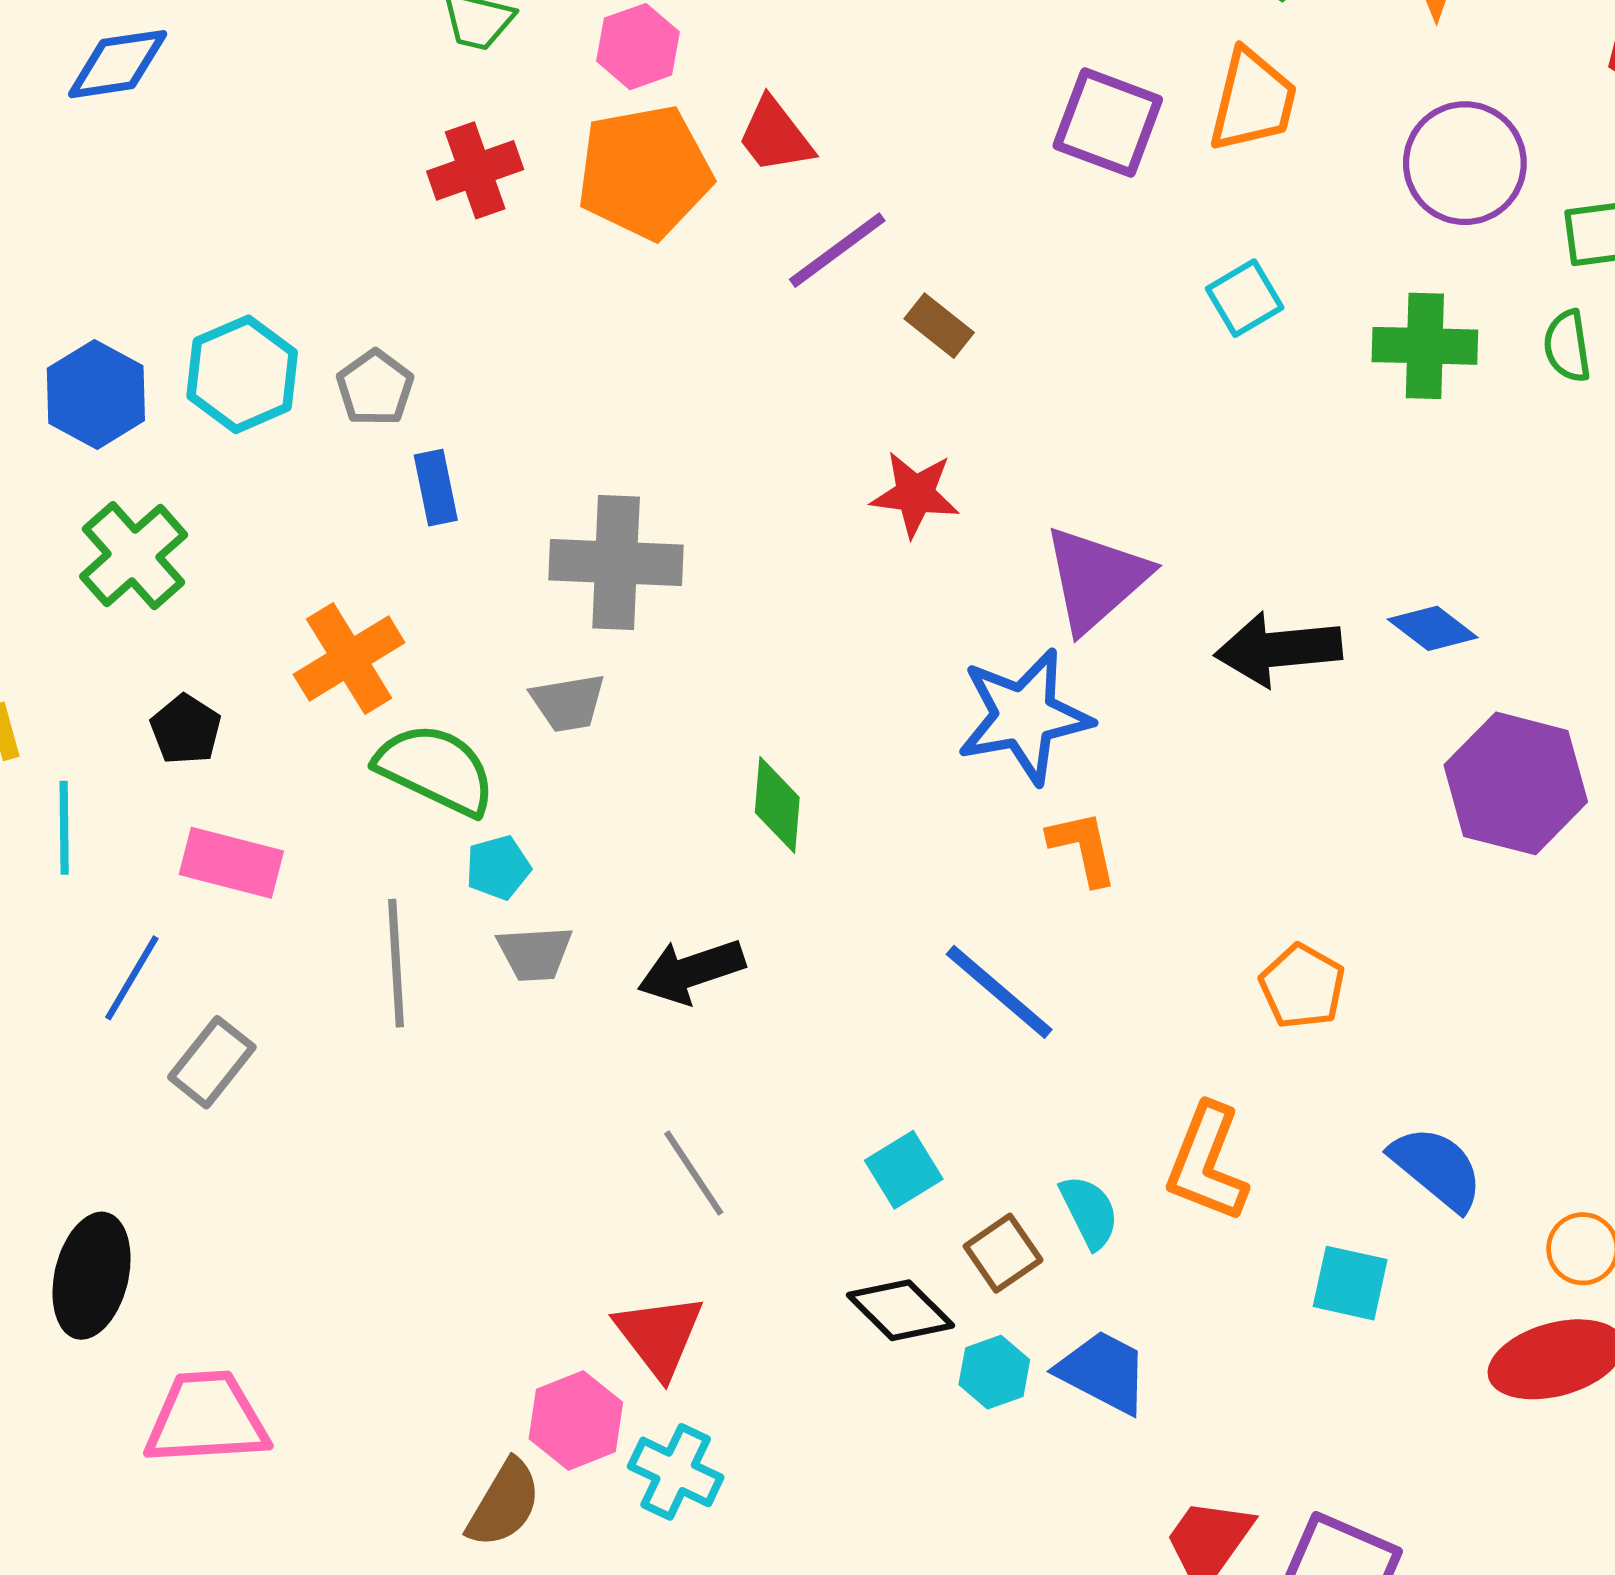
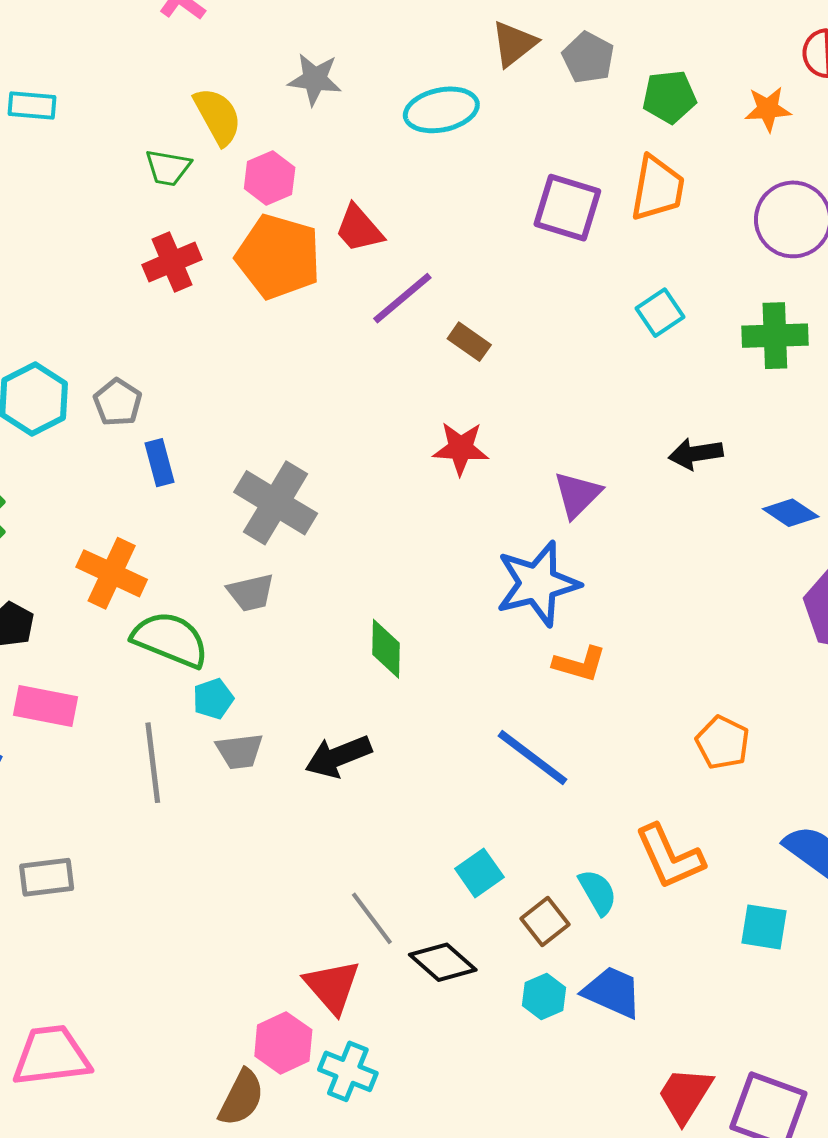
orange pentagon: (645, 172) -> (278, 257), turned 30
gray cross: (616, 563) -> (276, 503), turned 32
purple triangle: (1096, 579) -> (577, 495), size x0.7
black arrow: (1278, 649) -> (696, 454), moved, size x0.7
orange cross: (349, 659) -> (112, 573), turned -30
orange L-shape: (1083, 848) -> (580, 664), turned 122
gray rectangle: (212, 1062) -> (47, 877), moved, turned 48
orange L-shape: (1207, 1163) -> (670, 857), turned -42
gray line: (694, 1173) -> (372, 918), moved
black diamond: (901, 1310) -> (443, 962), moved

